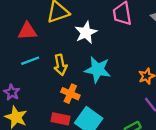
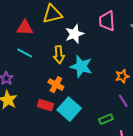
cyan line: (30, 61) -> (25, 53), turned 42
yellow arrow: (60, 65) -> (59, 55), moved

